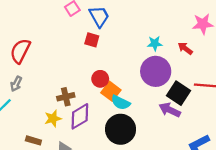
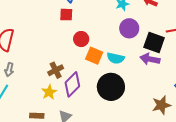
purple circle: (156, 71) -> (129, 28), size x0.7
red circle: (100, 79) -> (81, 39), moved
cyan semicircle: (121, 103) -> (116, 58), moved

